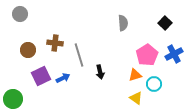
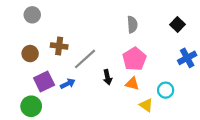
gray circle: (20, 14) -> (32, 15), moved
gray line: (79, 55) -> (85, 59), turned 65
pink pentagon: (147, 55) -> (134, 59), moved
orange triangle: (135, 75) -> (132, 84), moved, turned 32
green circle: (13, 99) -> (31, 106), moved

